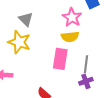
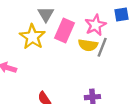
pink rectangle: (60, 59) -> (65, 30), moved
gray line: (86, 64) -> (102, 47), moved

